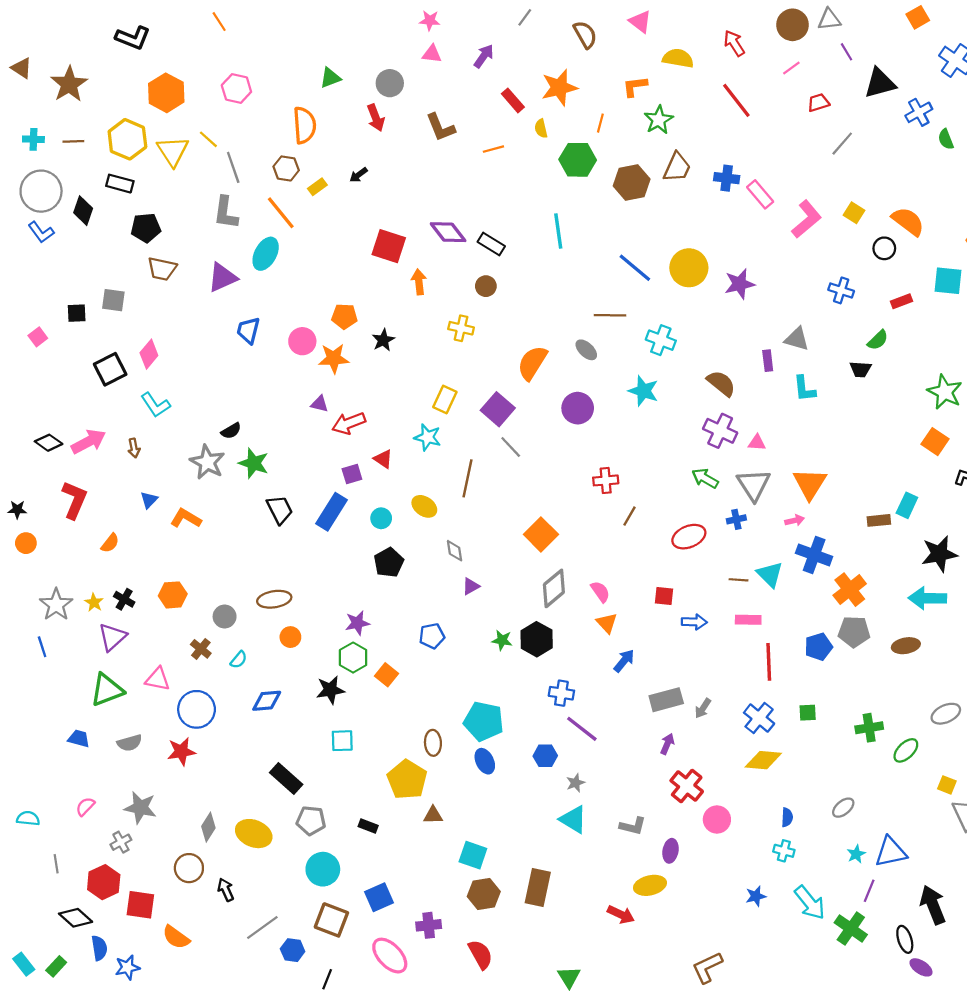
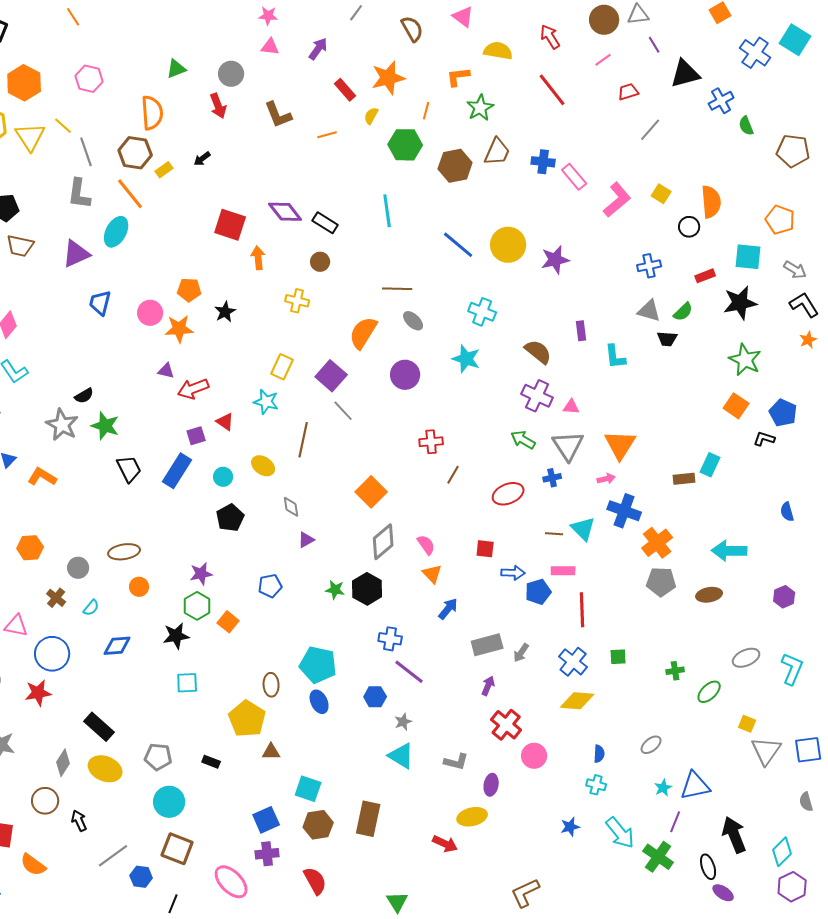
yellow semicircle: (541, 128) -> (371, 116), turned 42
brown hexagon: (286, 168) -> (135, 153), size x1.4
orange semicircle: (908, 221) -> (711, 202), turned 48
blue cross: (841, 290) -> (649, 266), turned -30
brown line: (610, 315) -> (397, 289), moved
gray triangle: (797, 339) -> (649, 311), moved
black star: (939, 554) -> (740, 303), moved
blue pentagon: (818, 647) -> (538, 592), moved
green cross: (869, 728) -> (675, 671), size x0.7
black rectangle: (286, 778) -> (99, 727), moved
blue square: (379, 897) -> (266, 820), moved

